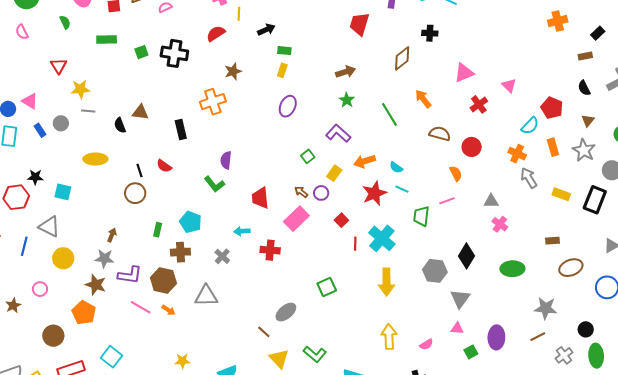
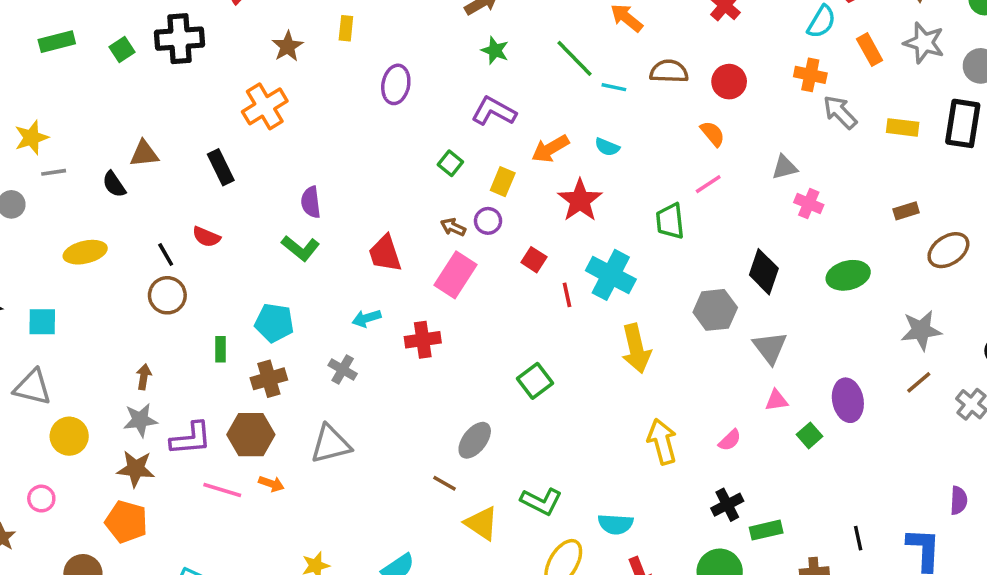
yellow rectangle: (282, 70) -> (346, 28), moved
cyan line: (402, 189) -> (614, 87), moved

